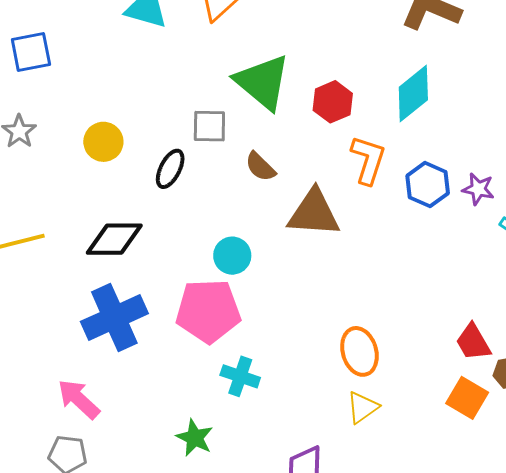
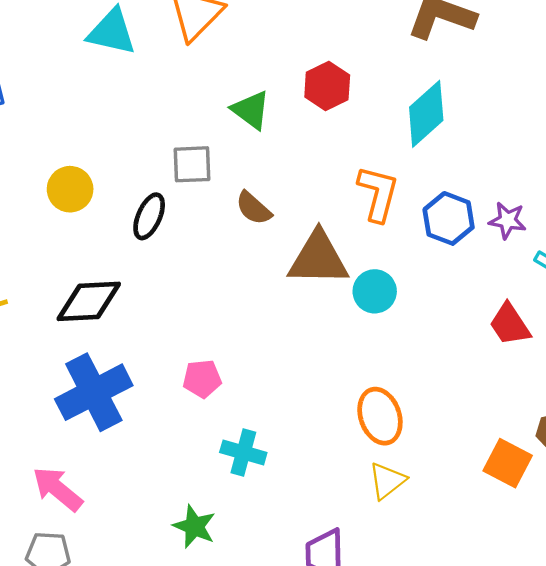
green triangle: (263, 82) -> (251, 110), size x0.6
red hexagon: (333, 102) -> (327, 86), moved
cyan circle: (232, 256) -> (375, 291), moved
pink pentagon: (208, 311) -> (202, 379), size x0.5
red trapezoid: (473, 342) -> (510, 324), moved

